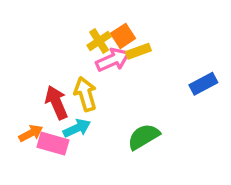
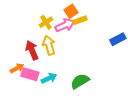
yellow cross: (99, 41) -> (46, 22), moved
cyan arrow: (77, 128) -> (49, 78), moved
green semicircle: (144, 137) -> (80, 81), moved

